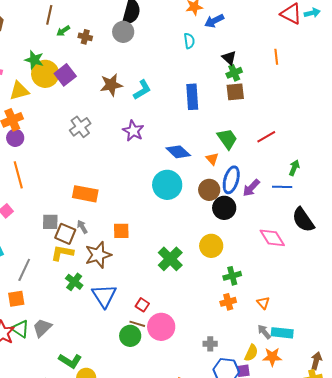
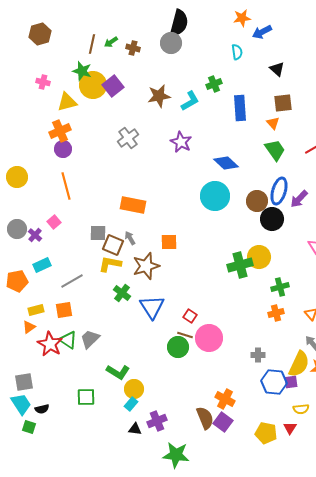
brown line: (49, 15) -> (92, 44), moved
green cross: (234, 73) -> (214, 84), moved
orange triangle: (212, 159) -> (273, 123), moved
green cross: (170, 259) -> (240, 265), moved, turned 30
gray line: (24, 270) -> (72, 281), turned 35
yellow semicircle: (251, 353) -> (299, 364), size x1.5

